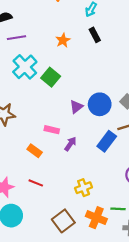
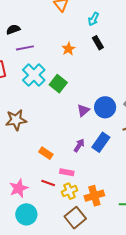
pink rectangle: (52, 130) -> (67, 172), moved
blue rectangle: (107, 141) -> (101, 142), moved
yellow cross: (84, 188) -> (70, 191), moved
orange cross: (96, 218) -> (94, 196), moved, turned -36

